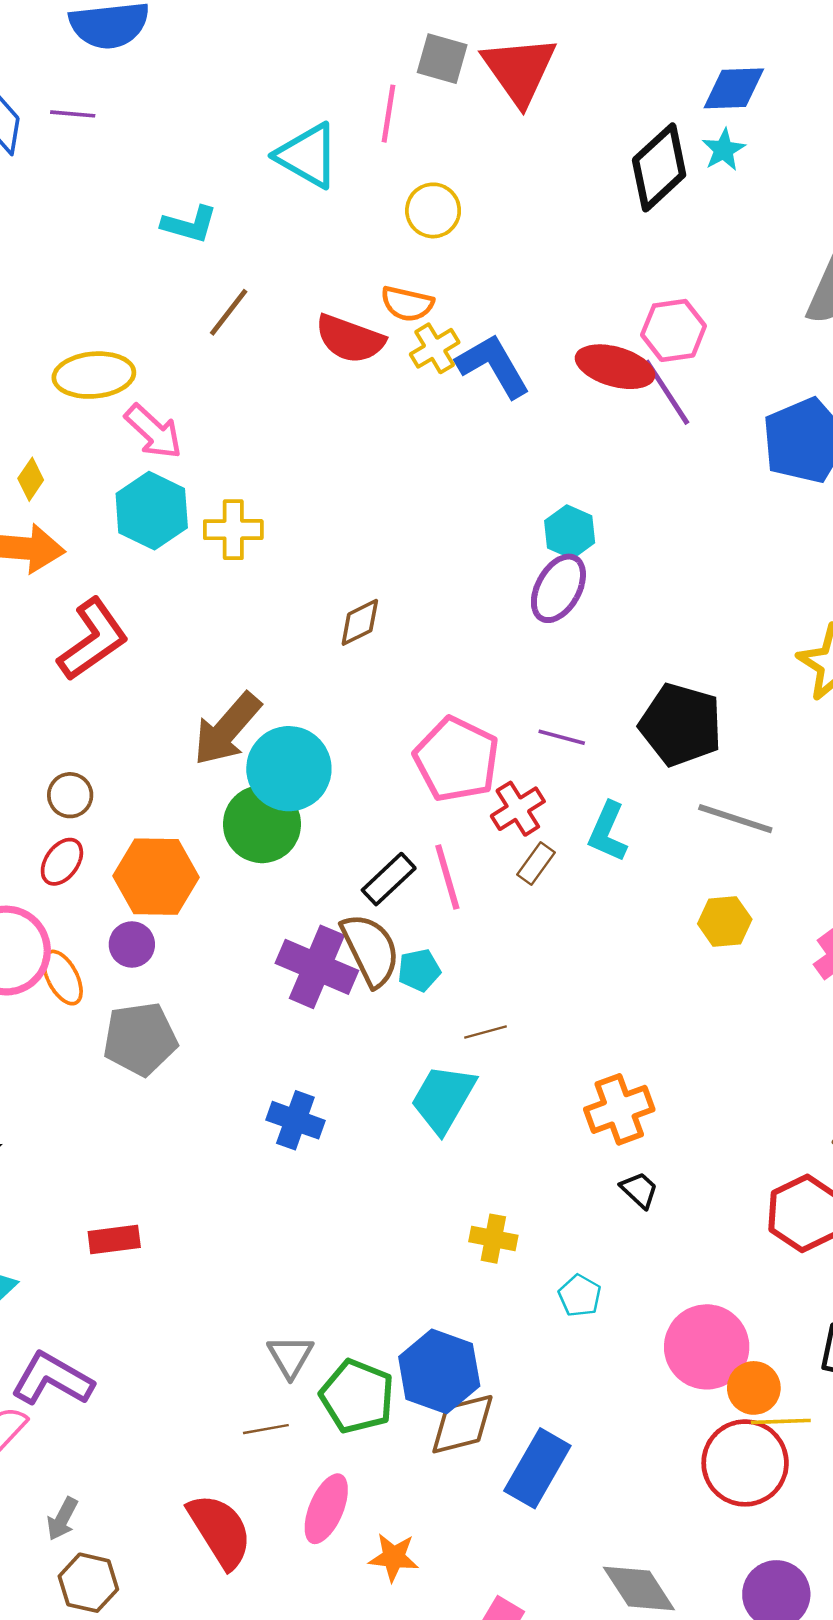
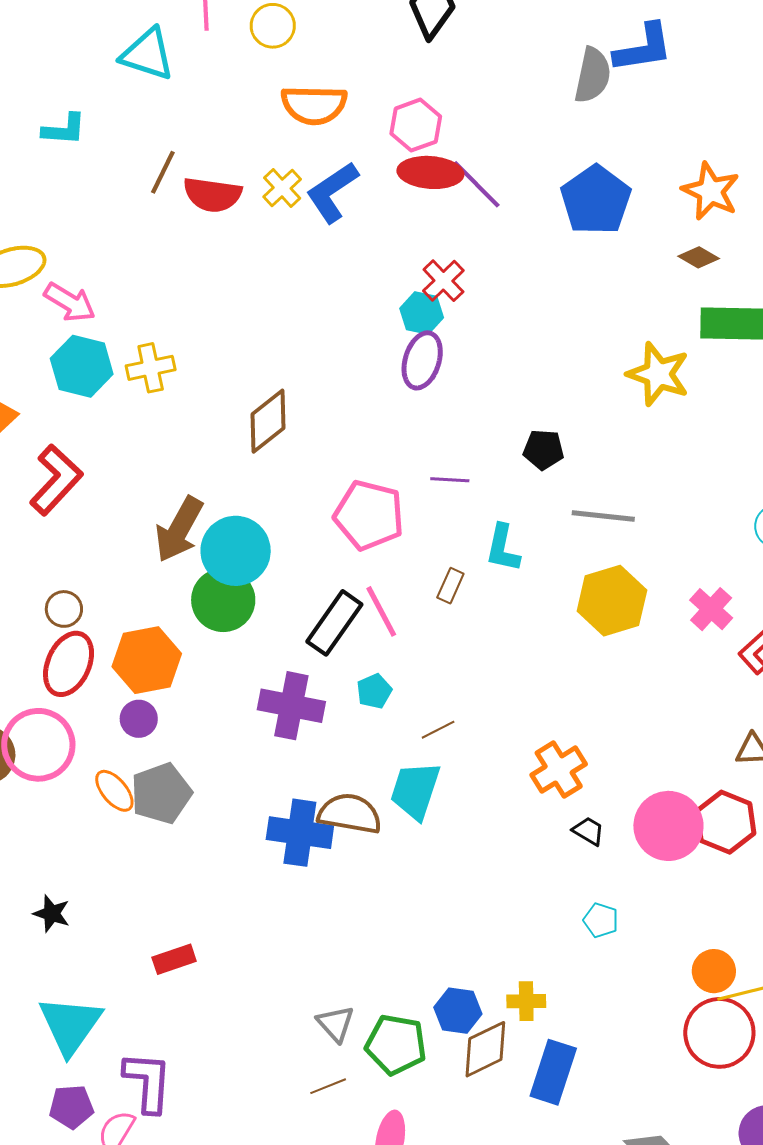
yellow circle: (433, 210) -> (273, 26), moved
orange semicircle: (407, 304) -> (314, 105), moved, size x1.5
brown line: (229, 312) -> (163, 172), moved
pink hexagon: (674, 330) -> (416, 125), moved
blue L-shape: (493, 366) -> (332, 192), turned -82
brown diamond: (360, 622) -> (268, 421), size x1.5
black pentagon: (681, 725) -> (544, 450), size x0.6
red cross: (518, 809) -> (443, 281), moved
red ellipse: (62, 862) -> (69, 664), size x1.6
black rectangle: (389, 879) -> (334, 623), size x1.4
yellow hexagon: (725, 922) -> (612, 601), size x1.6
brown semicircle: (370, 950) -> (350, 814), moved, turned -42
orange ellipse: (63, 978) -> (114, 791), moved
blue cross: (295, 1120) -> (300, 833), size x1.4
yellow cross: (493, 1239) -> (526, 1001), moved
cyan pentagon: (580, 1296) -> (601, 920), moved
pink circle: (707, 1347) -> (668, 826), moved
blue hexagon: (439, 1371) -> (458, 1011), size x0.7
purple L-shape: (52, 1379) -> (148, 1082), turned 76

